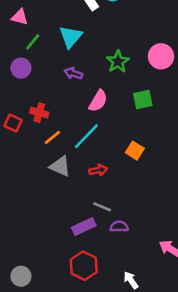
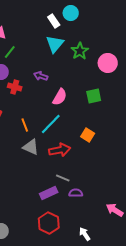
cyan triangle: (71, 37) -> (55, 44), moved
green star: (118, 62) -> (80, 51), moved
red cross: (39, 113) -> (15, 87), moved
orange line: (52, 137) -> (25, 125), turned -72
red arrow: (98, 170) -> (60, 150), size x1.5

